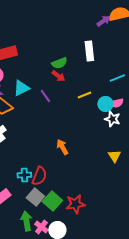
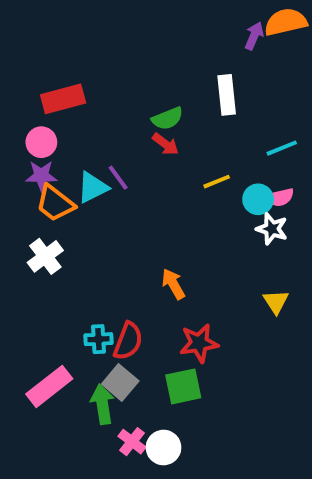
purple arrow: (103, 21) -> (254, 36), turned -32
cyan triangle: (21, 88) -> (93, 187), moved
purple line: (45, 96) -> (118, 178), moved
green square: (52, 201) -> (183, 386), moved, turned 36
red star: (75, 204) -> (199, 343), moved
green arrow: (26, 221) -> (102, 404), moved

